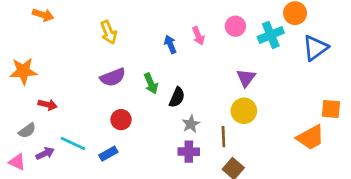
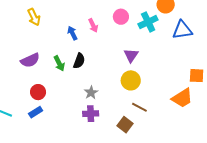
yellow arrow: (109, 32) -> (34, 17), moved
blue triangle: (315, 48) -> (182, 30), turned 30
black semicircle: (177, 97) -> (79, 61), moved
brown line: (223, 137) -> (139, 107), moved, turned -56
blue rectangle: (108, 154) -> (36, 112), moved

